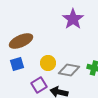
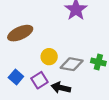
blue square: (17, 64) -> (16, 77), moved, turned -32

